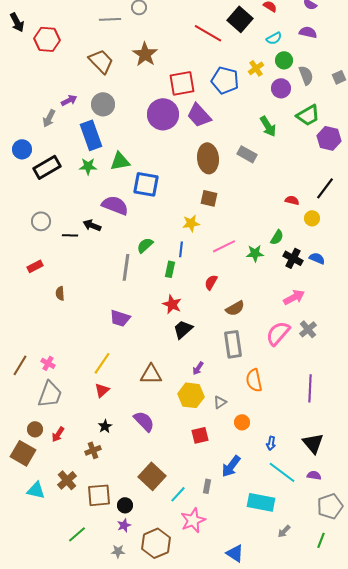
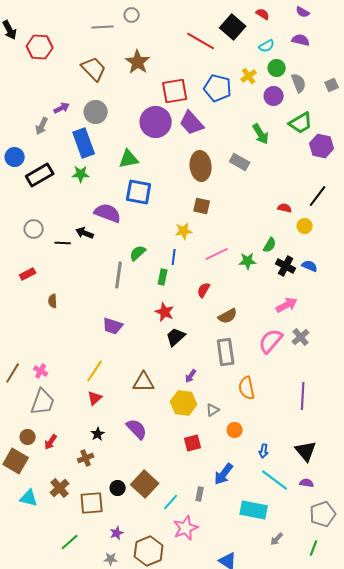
green triangle: (120, 161) -> (129, 159), moved
black circle: (125, 505) -> (118, 488), moved

